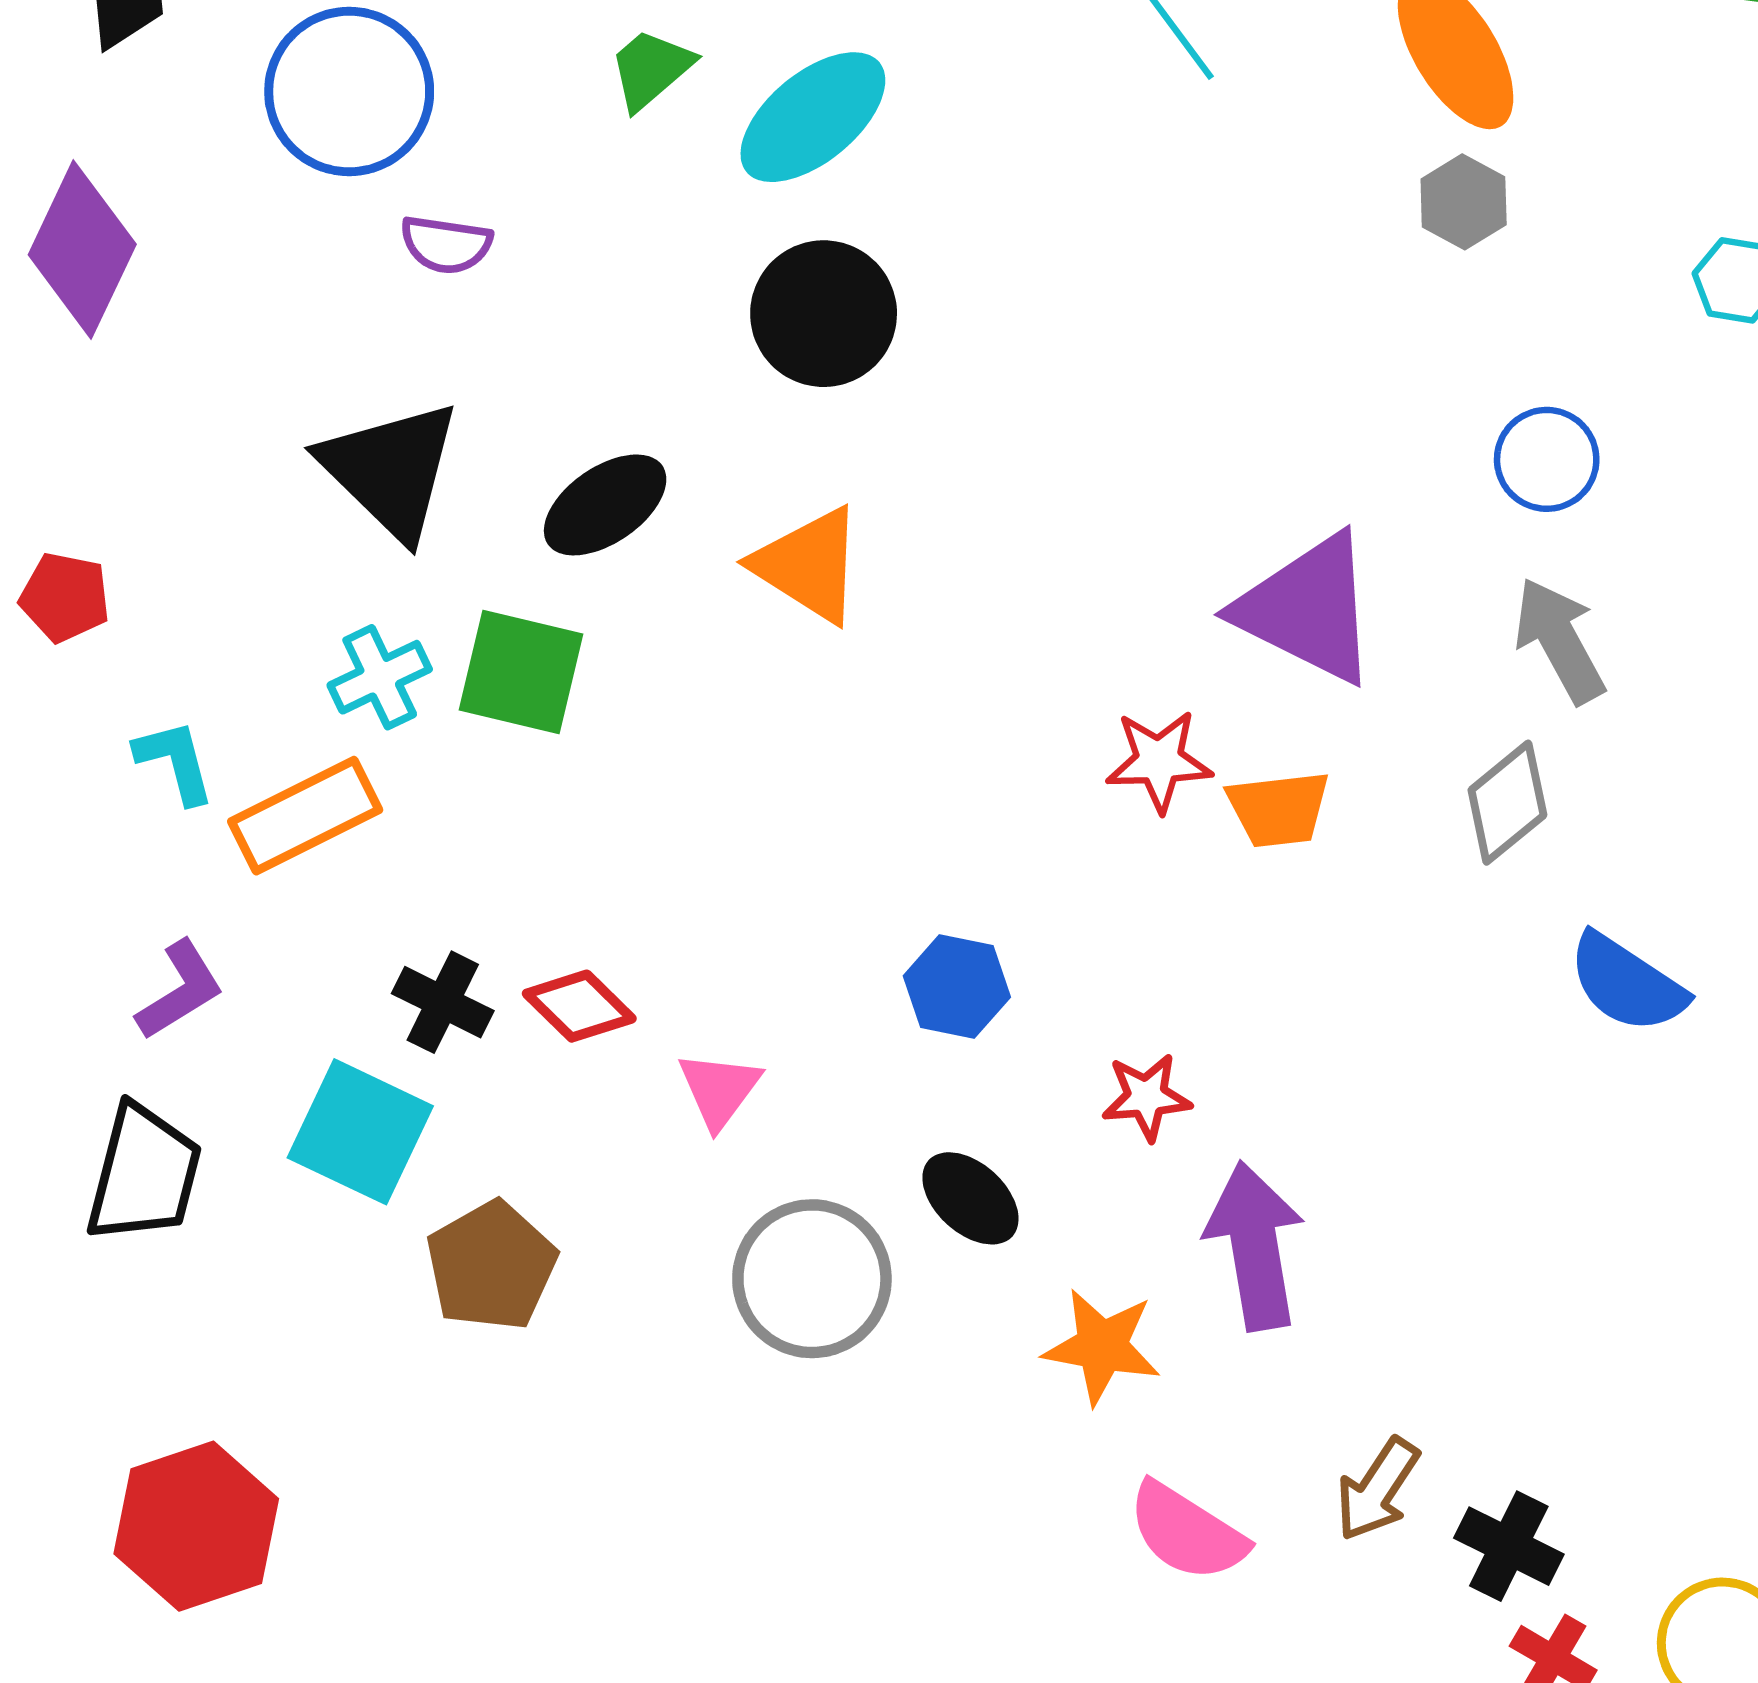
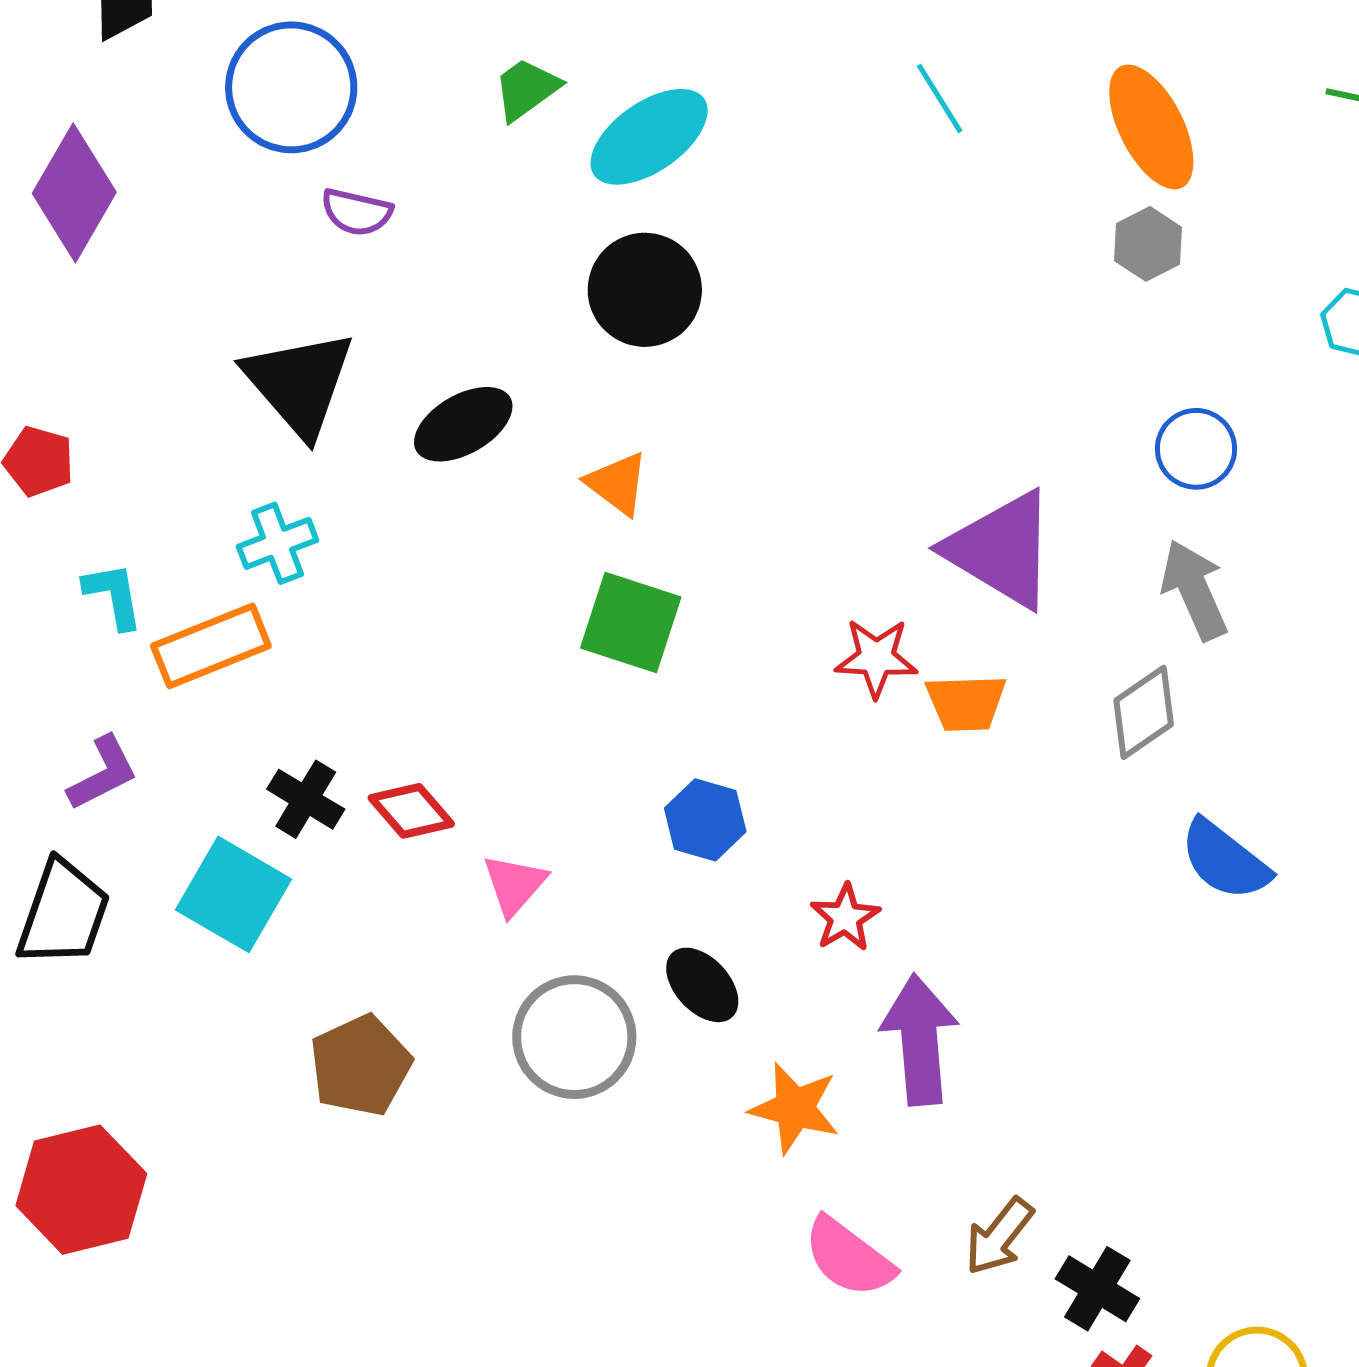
orange triangle: (809, 565) -> (617, 484), size x0.7
green square: (521, 672) -> (631, 623), moved
red star: (1146, 1097) -> (845, 918), turned -30
brown pentagon: (491, 1266) -> (360, 1066), moved

